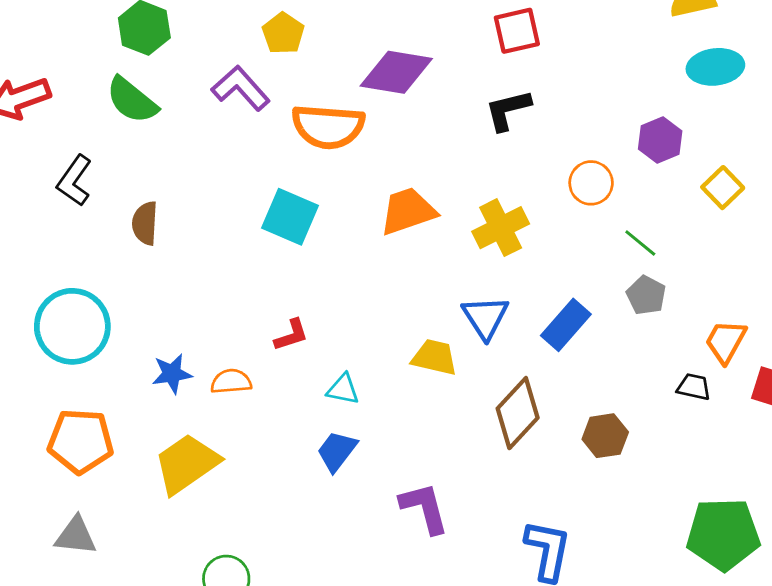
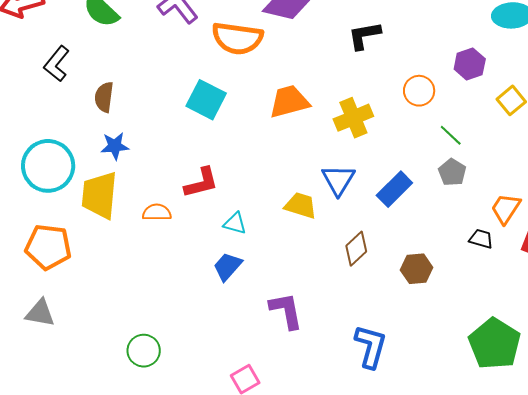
red L-shape: (291, 335) -> (201, 183), size x1.4
blue star: (172, 374) -> (115, 146), moved
brown diamond: (518, 413) -> (356, 249), size x0.7
yellow trapezoid: (187, 464) -> (99, 195), moved, turned -54
green pentagon: (723, 534) -> (495, 344), turned 30

